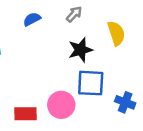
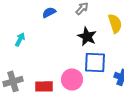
black star: (80, 50) -> (87, 36), turned -30

